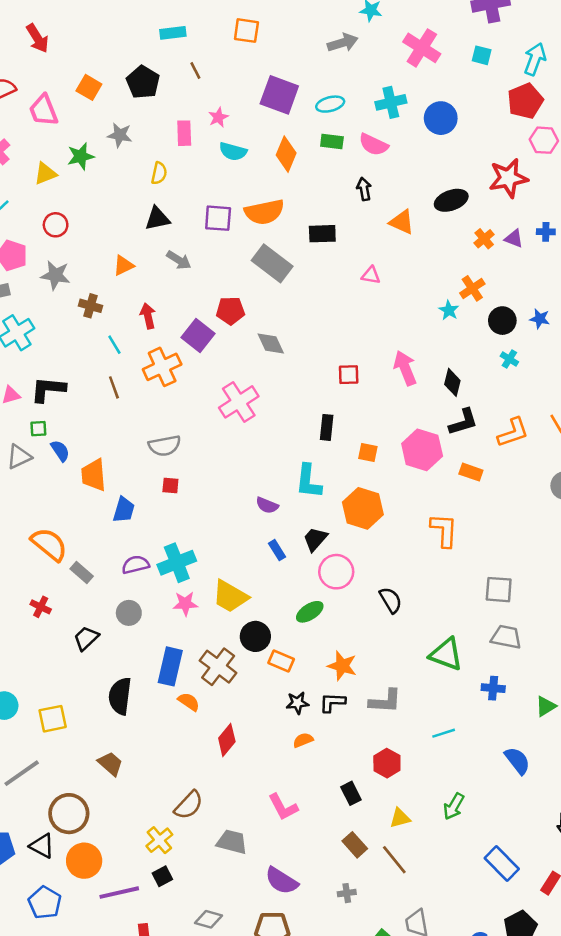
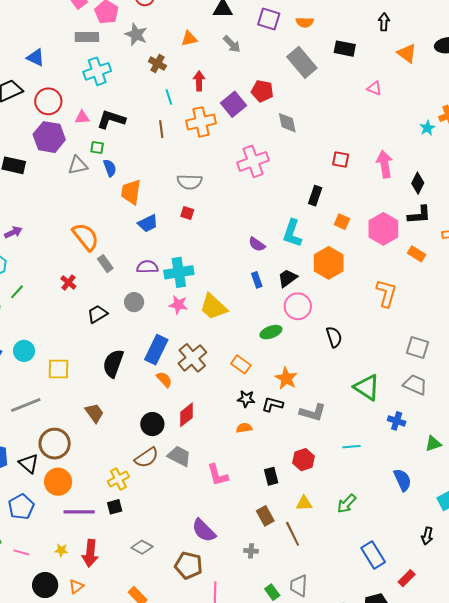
orange semicircle: (264, 212) -> (305, 22), size x0.6
blue trapezoid: (124, 510) -> (148, 223), turned 35
black circle: (255, 636) -> (152, 424), moved
gray trapezoid: (232, 842) -> (179, 456), moved

